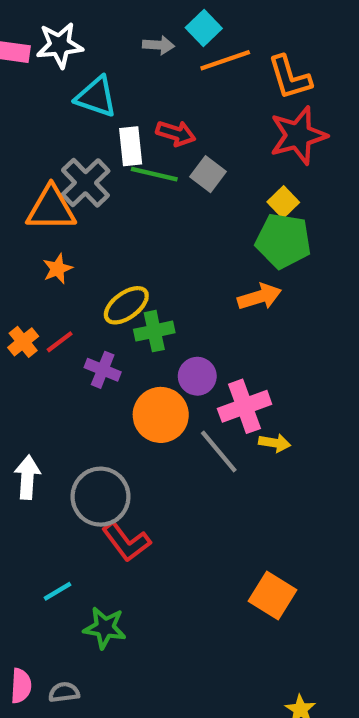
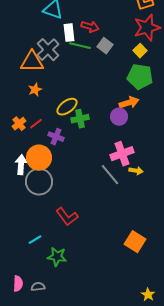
yellow square: (283, 202) -> (140, 51), moved
purple circle: (197, 376) -> (119, 117), moved
orange circle: (161, 415) -> (39, 158), moved
white arrow: (27, 477) -> (21, 165), moved
gray circle: (100, 497) -> (39, 182), moved

